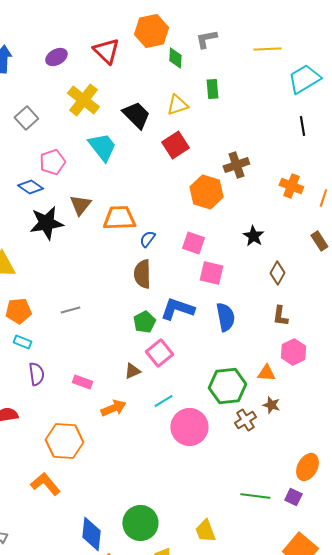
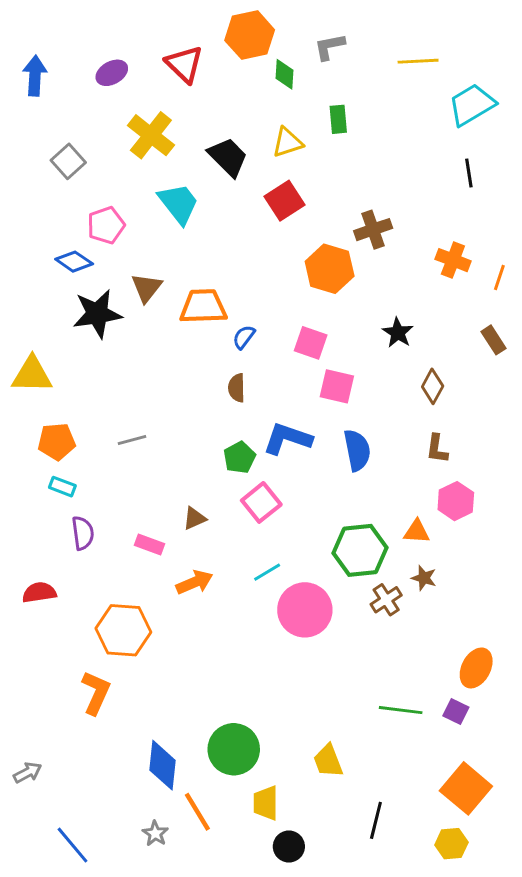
brown semicircle: (142, 274) -> (237, 388), size x0.7
brown triangle: (132, 371) -> (195, 518), moved
orange L-shape: (45, 484) -> (96, 693), turned 64

